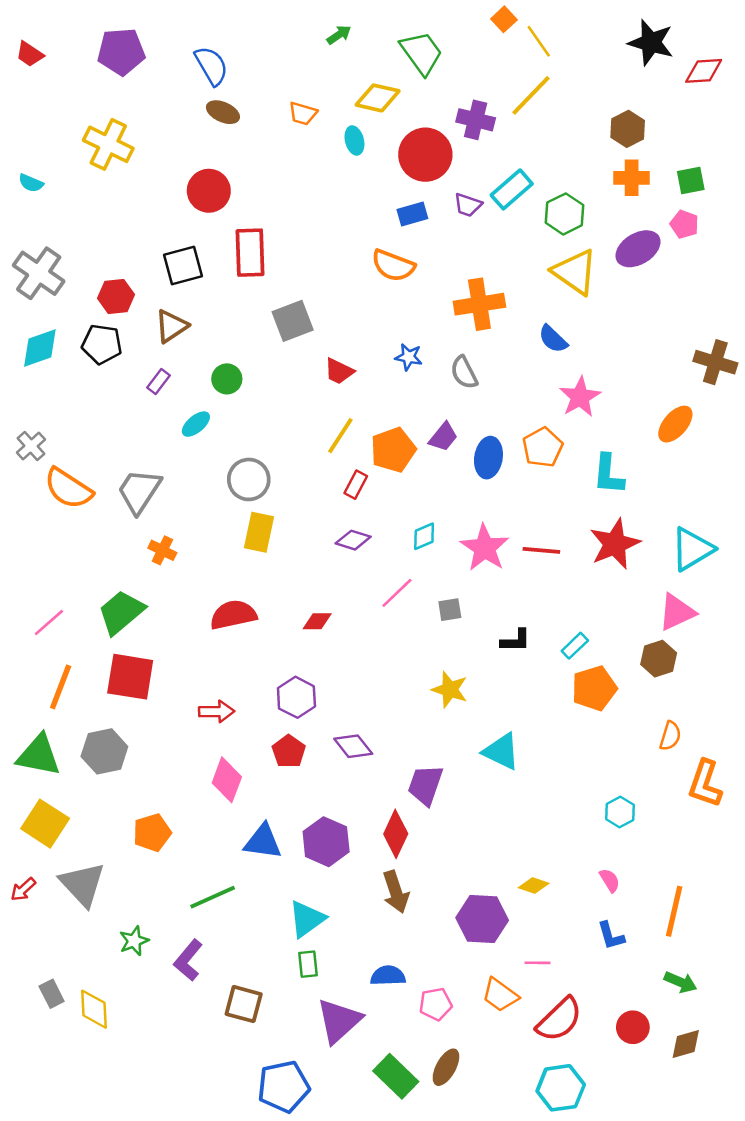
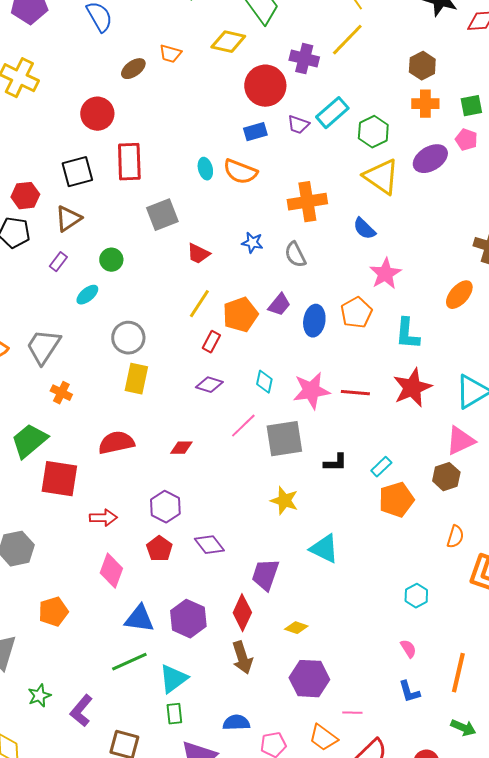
brown ellipse: (223, 112) -> (133, 69), moved, turned -60
cyan ellipse: (354, 140) -> (205, 169), moved
cyan diamond: (424, 536) -> (264, 382), turned -55
pink star: (485, 548) -> (311, 391), turned 30
gray square: (450, 610) -> (284, 439), size x2.0
red square: (130, 677) -> (59, 479), moved
yellow diamond: (534, 885) -> (296, 628), moved
green line: (213, 897) -> (129, 662), moved

